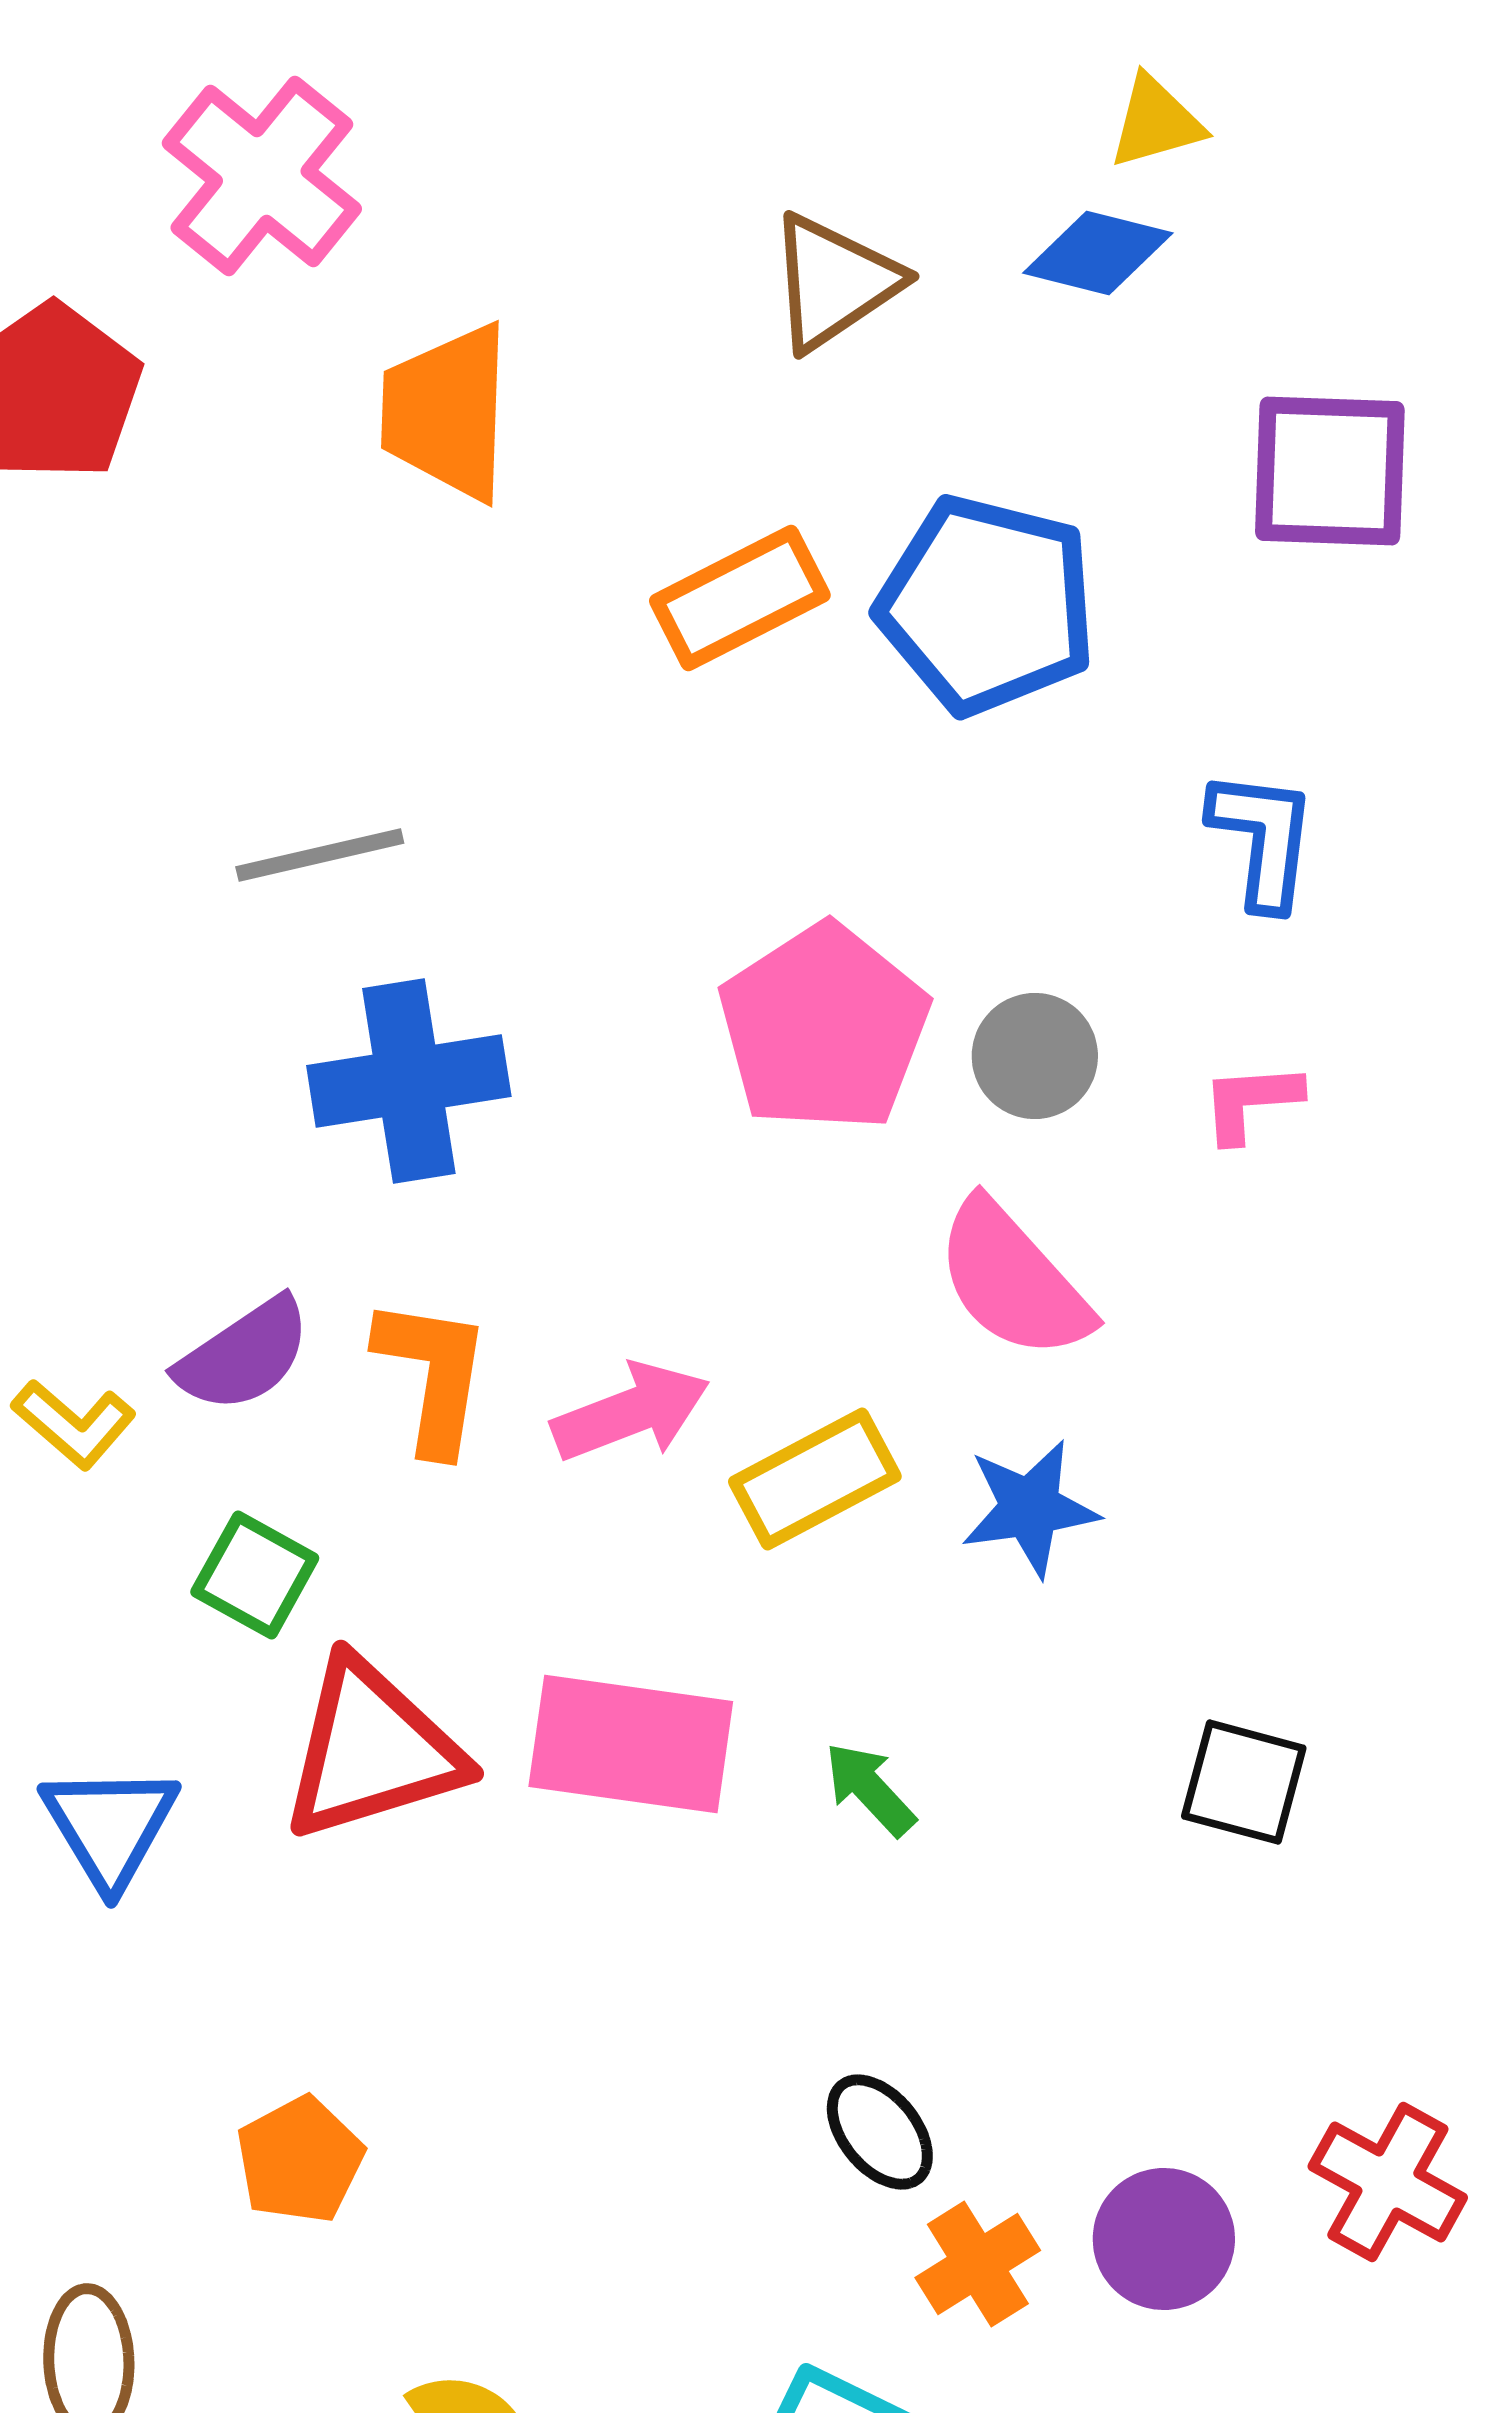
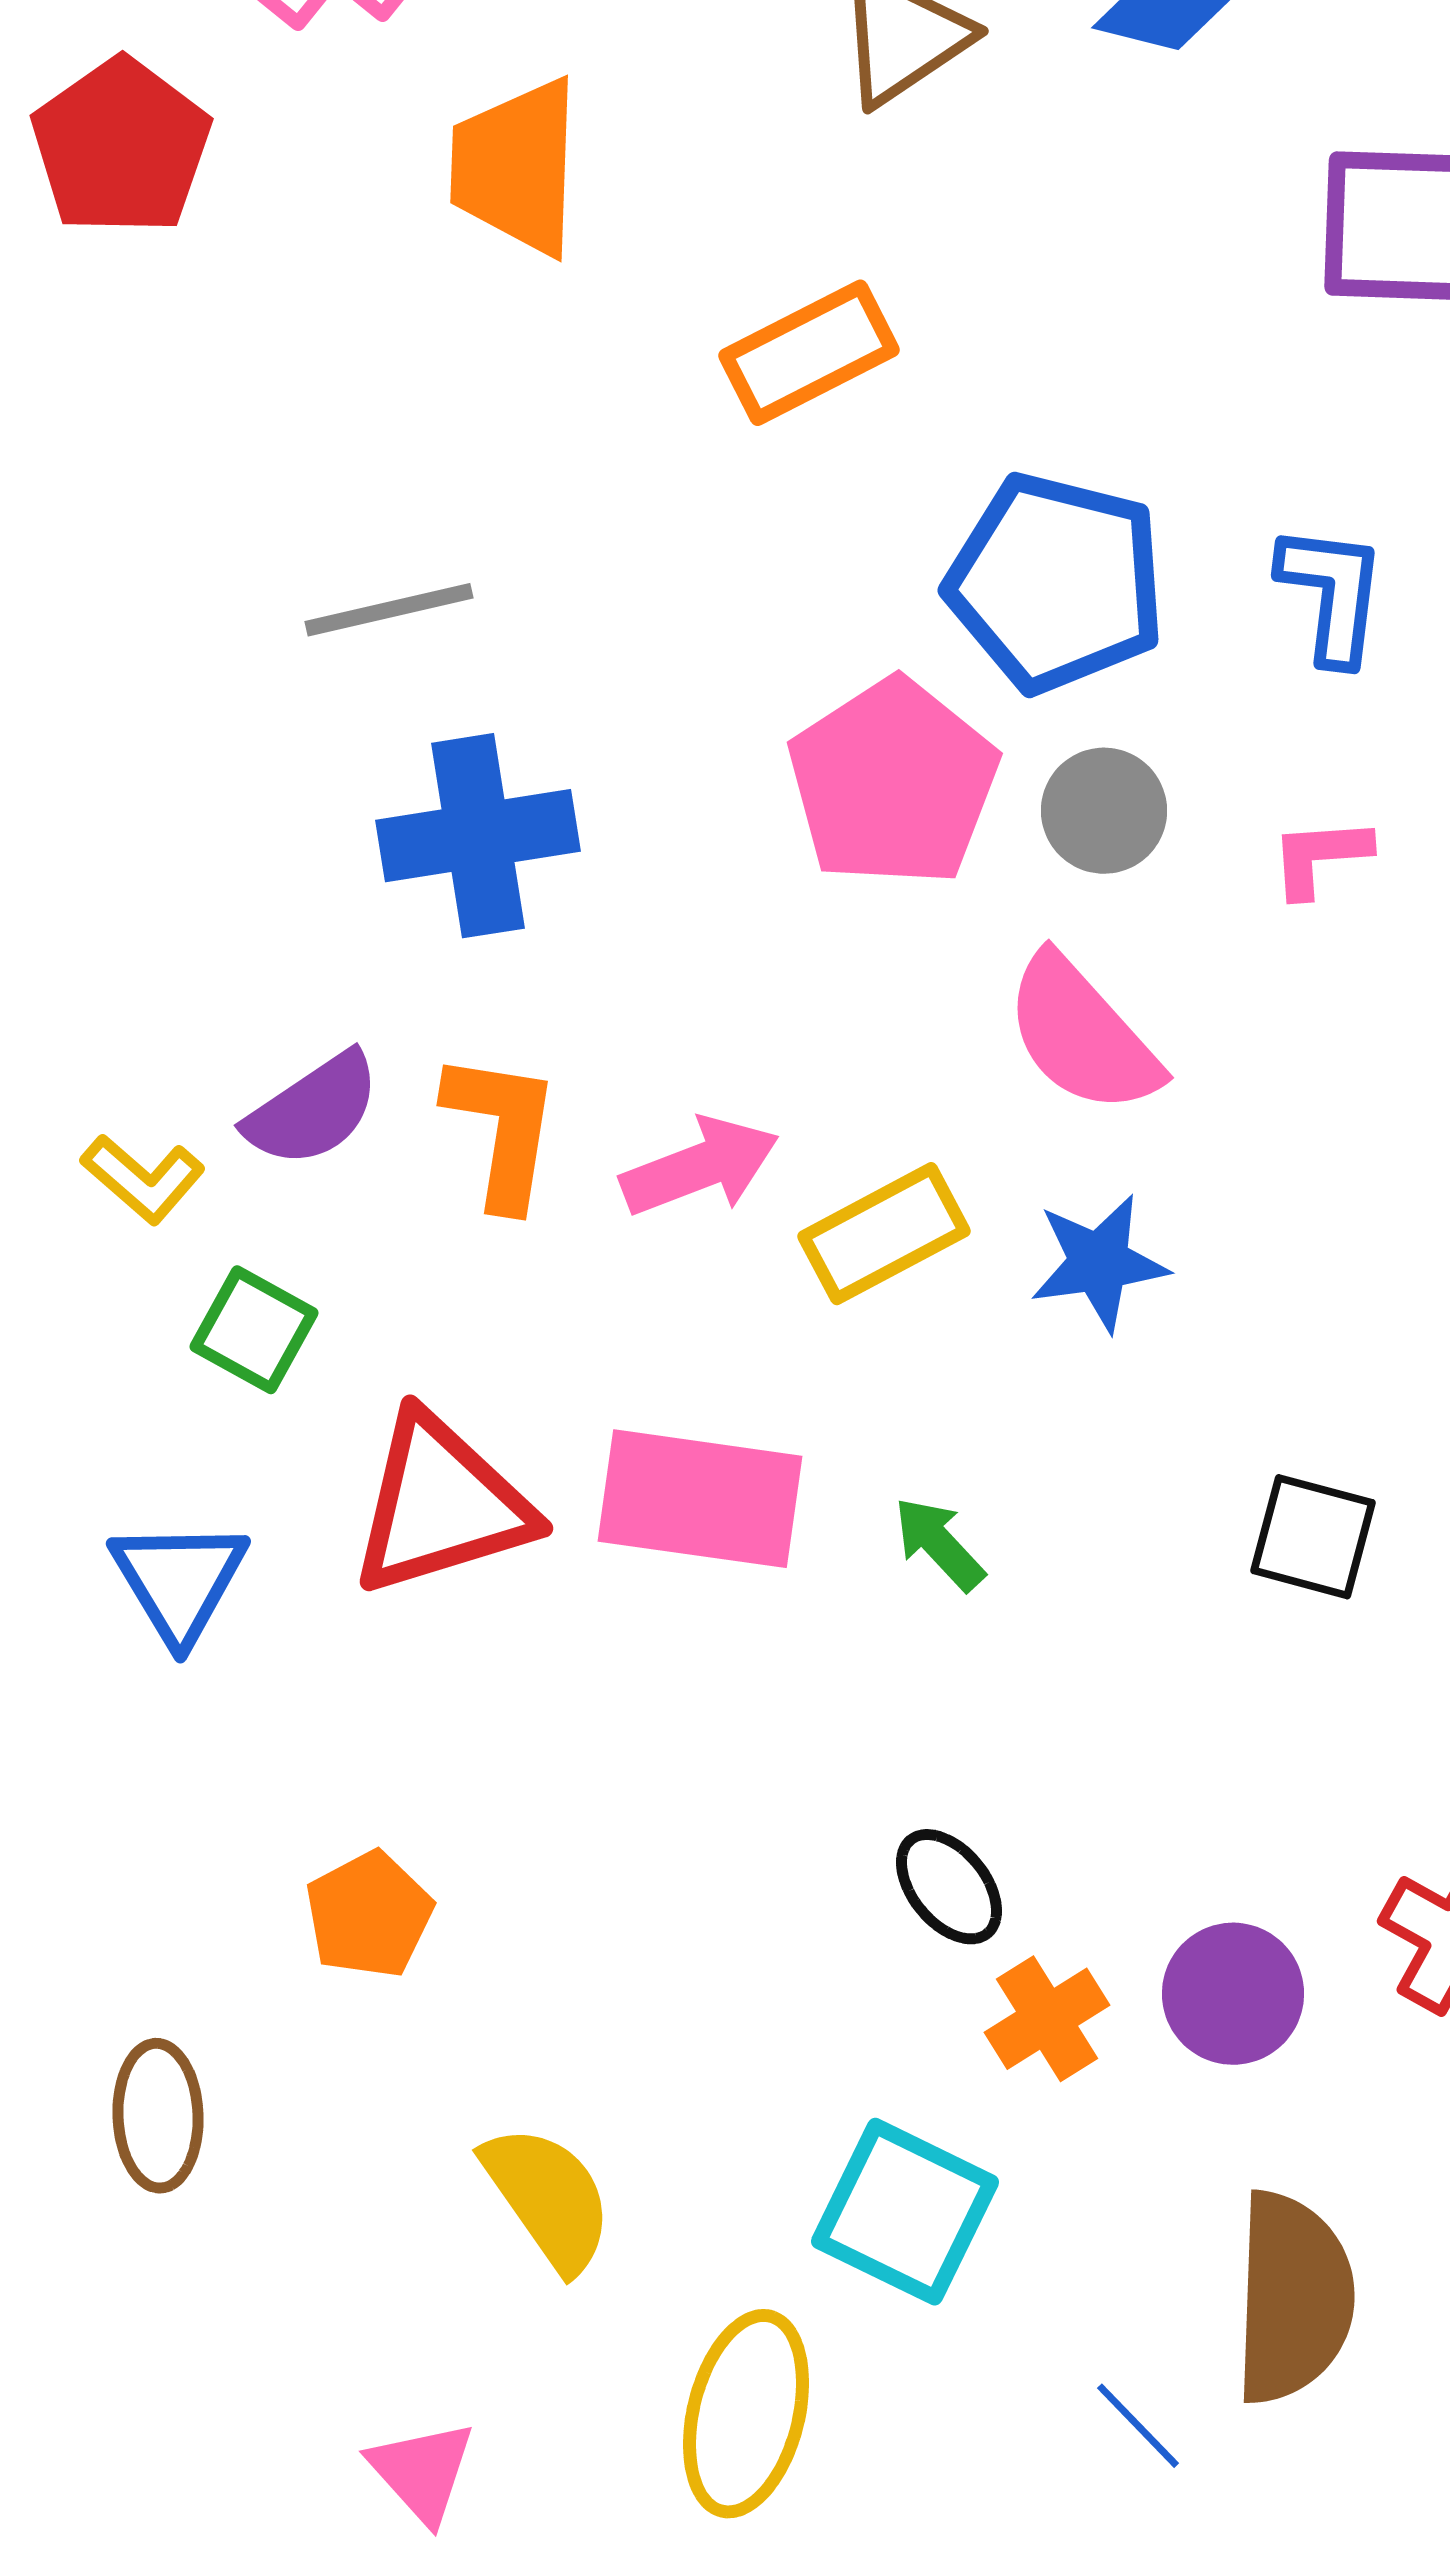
blue pentagon: (987, 605) -> (1056, 583), moved
green square: (255, 1575) -> (254, 1330), moved

